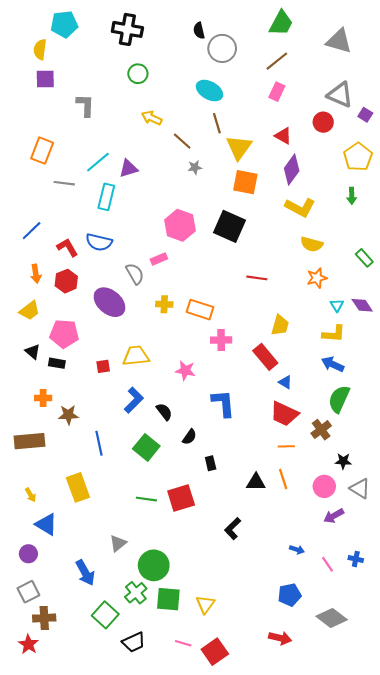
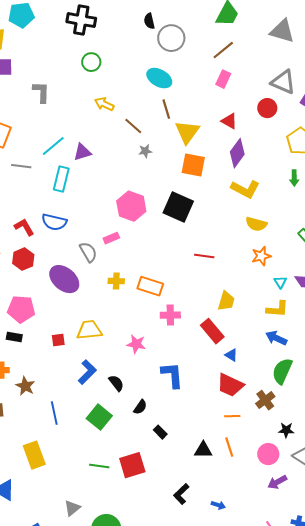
brown star: (68, 415) -> (25, 386), turned 30
black rectangle: (211, 463) -> (160, 432), turned -32
blue arrow: (297, 550) -> (218, 505), moved

